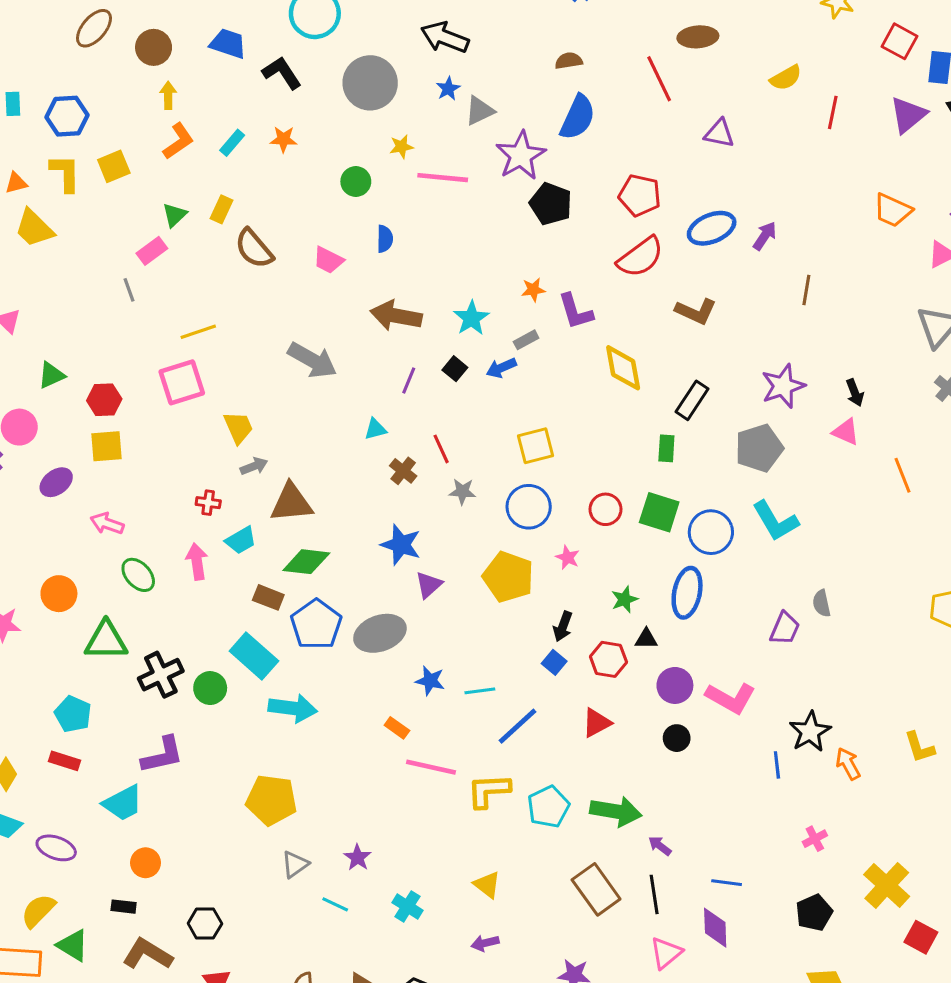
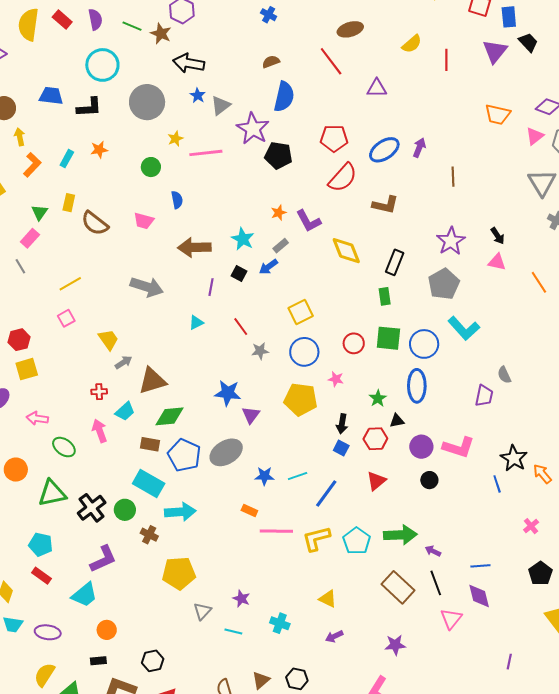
black L-shape: (282, 73) -> (89, 107), turned 132
pink square: (182, 382) -> (66, 318), size x0.6
brown cross: (403, 471) -> (149, 535), moved
red rectangle: (65, 761) -> (42, 576), turned 30

